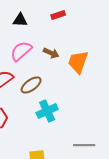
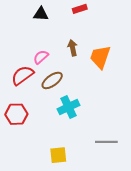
pink semicircle: (21, 51) -> (41, 57), moved, size x0.7
brown arrow: (51, 53) -> (73, 48), turned -126

